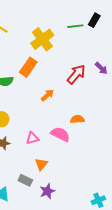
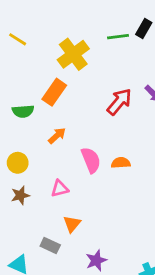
orange arrow: (47, 95) -> (57, 136), moved
pink semicircle: (60, 134) -> (91, 160), moved, turned 42
purple star: (47, 191) -> (96, 260), moved

